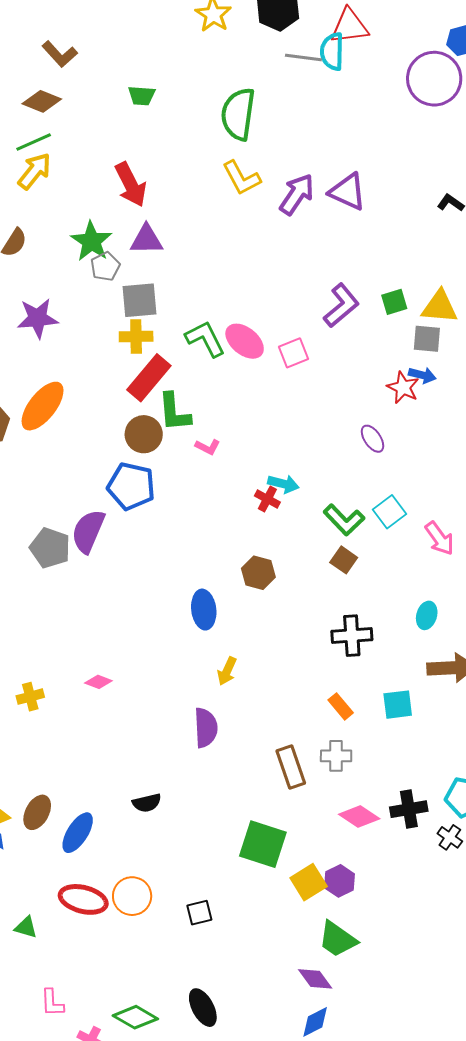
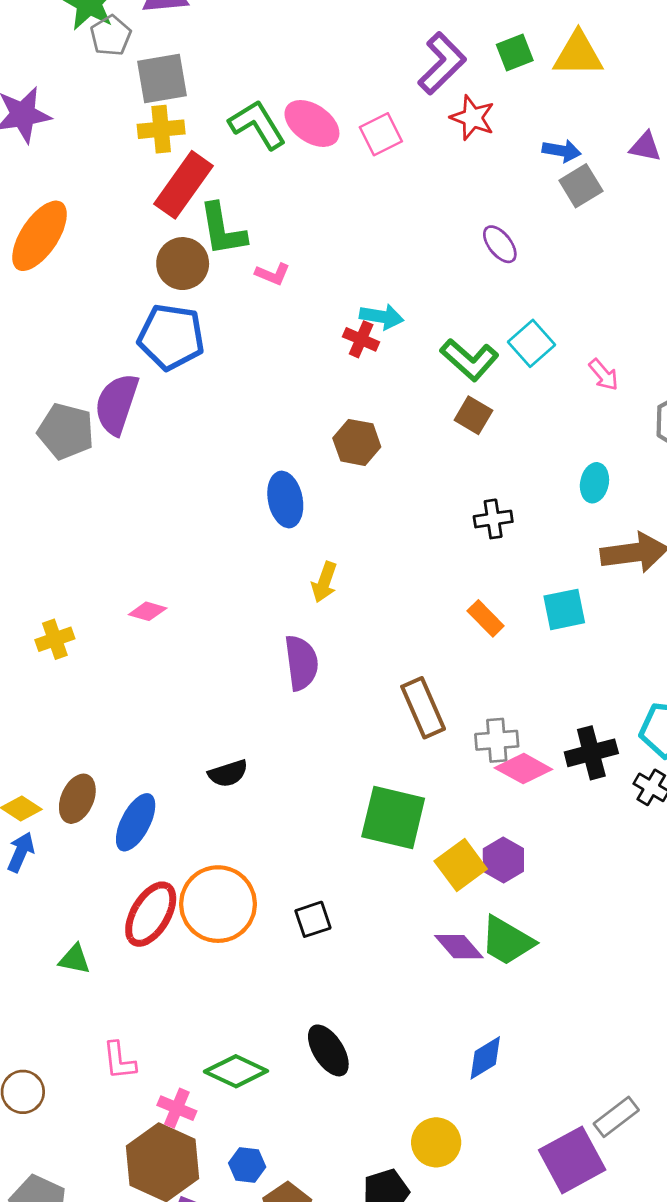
gray square: (427, 339) -> (581, 186), moved, turned -32
red star: (403, 387) -> (473, 118), moved
pink arrow: (439, 538) -> (604, 375), size x0.7
black cross: (352, 636) -> (493, 519), size x0.7
gray cross: (336, 756) -> (497, 740), moved
orange circle: (132, 896) -> (218, 904), size x1.4
red ellipse: (83, 899) -> (151, 914), turned -69
purple diamond: (315, 979) -> (459, 947), moved

